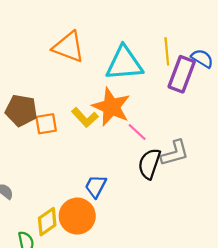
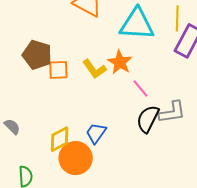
orange star: (111, 107) -> (120, 62), size x0.7
yellow diamond: (47, 222) -> (60, 139), moved

